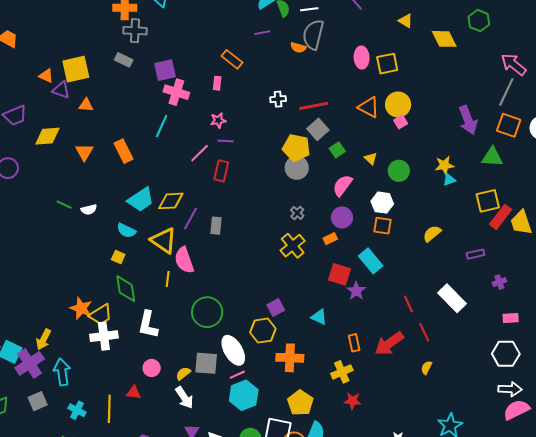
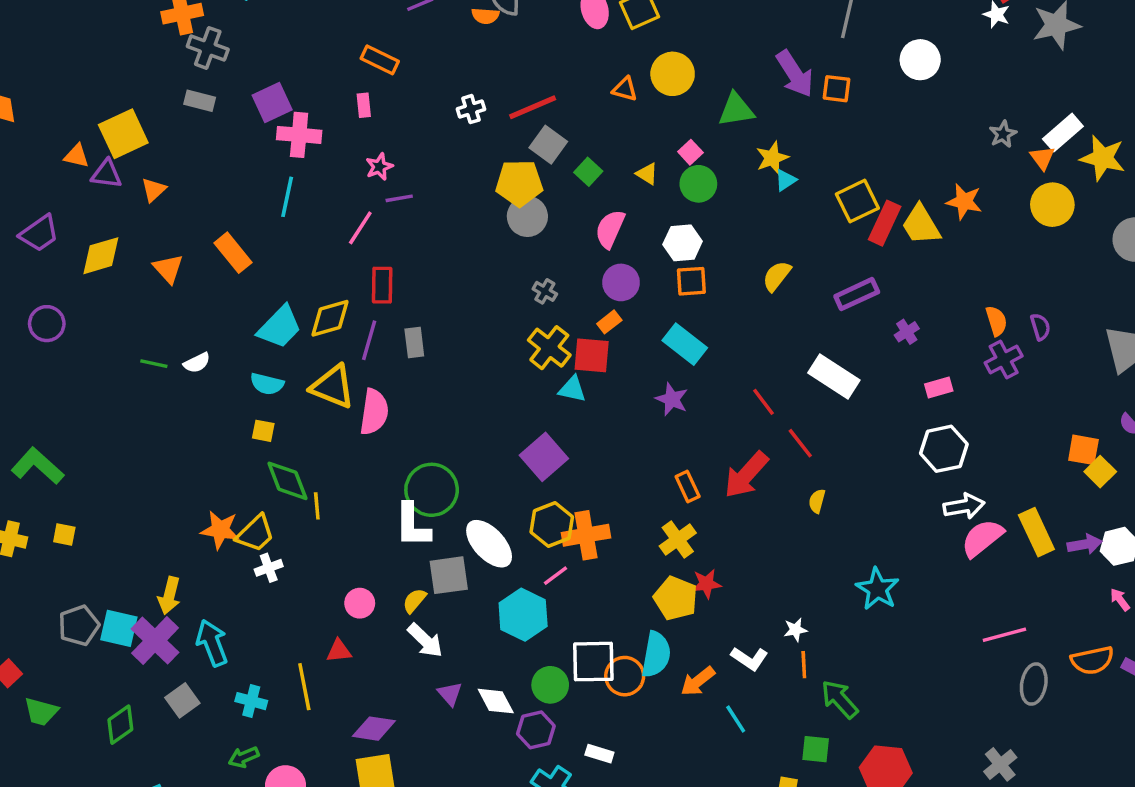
gray cross: (135, 31) -> (208, 48), turned 30
orange triangle: (86, 105) -> (154, 190), turned -35
orange triangle: (369, 107) -> (625, 89), size x0.7
pink square: (401, 122) -> (690, 152), moved
orange square: (509, 125) -> (836, 89), moved, size x0.7
green triangle: (492, 157) -> (736, 110), moved
red rectangle: (221, 171) -> (382, 285), moved
purple rectangle: (476, 254) -> (857, 294), size x1.4
pink semicircle: (184, 260) -> (374, 412), turned -140
red square: (340, 274) -> (592, 355), moved
yellow line: (168, 279) -> (317, 506), moved
purple square: (276, 308) -> (544, 457), size x1.5
cyan triangle: (319, 317) -> (572, 389), moved
white L-shape: (148, 325) -> (412, 525), moved
yellow hexagon: (263, 331) -> (552, 525), moved
white cross: (104, 336) -> (269, 568), size x0.6
pink line: (237, 375) -> (555, 576), moved
yellow pentagon: (300, 403) -> (676, 598), moved

